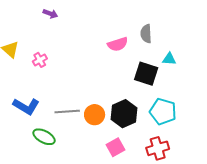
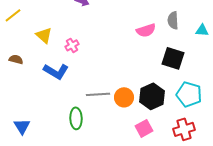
cyan triangle: (169, 59) -> (202, 30), moved
blue L-shape: (26, 106) -> (56, 71), moved
green ellipse: (44, 137) -> (76, 118), turned 60

